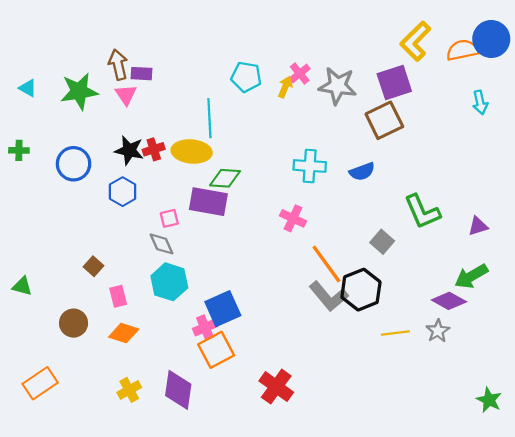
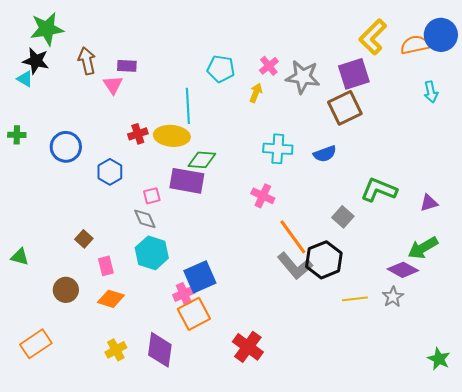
brown arrow: (118, 65) -> (87, 61), moved
yellow arrow: (285, 87) -> (256, 93), moved
green star: (79, 91) -> (47, 29), moved
black star: (129, 150) -> (36, 61), moved
green L-shape: (422, 212) -> (379, 190), turned 135

